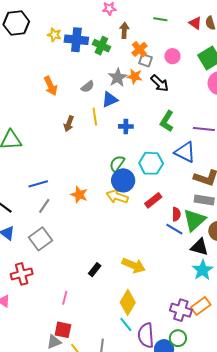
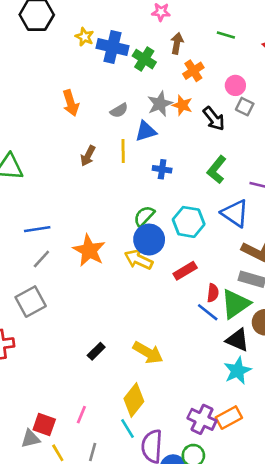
gray square: (146, 60) -> (245, 107), moved
orange star: (79, 195) -> (89, 250), size x1.4
pink line: (65, 298) -> (81, 415), moved

